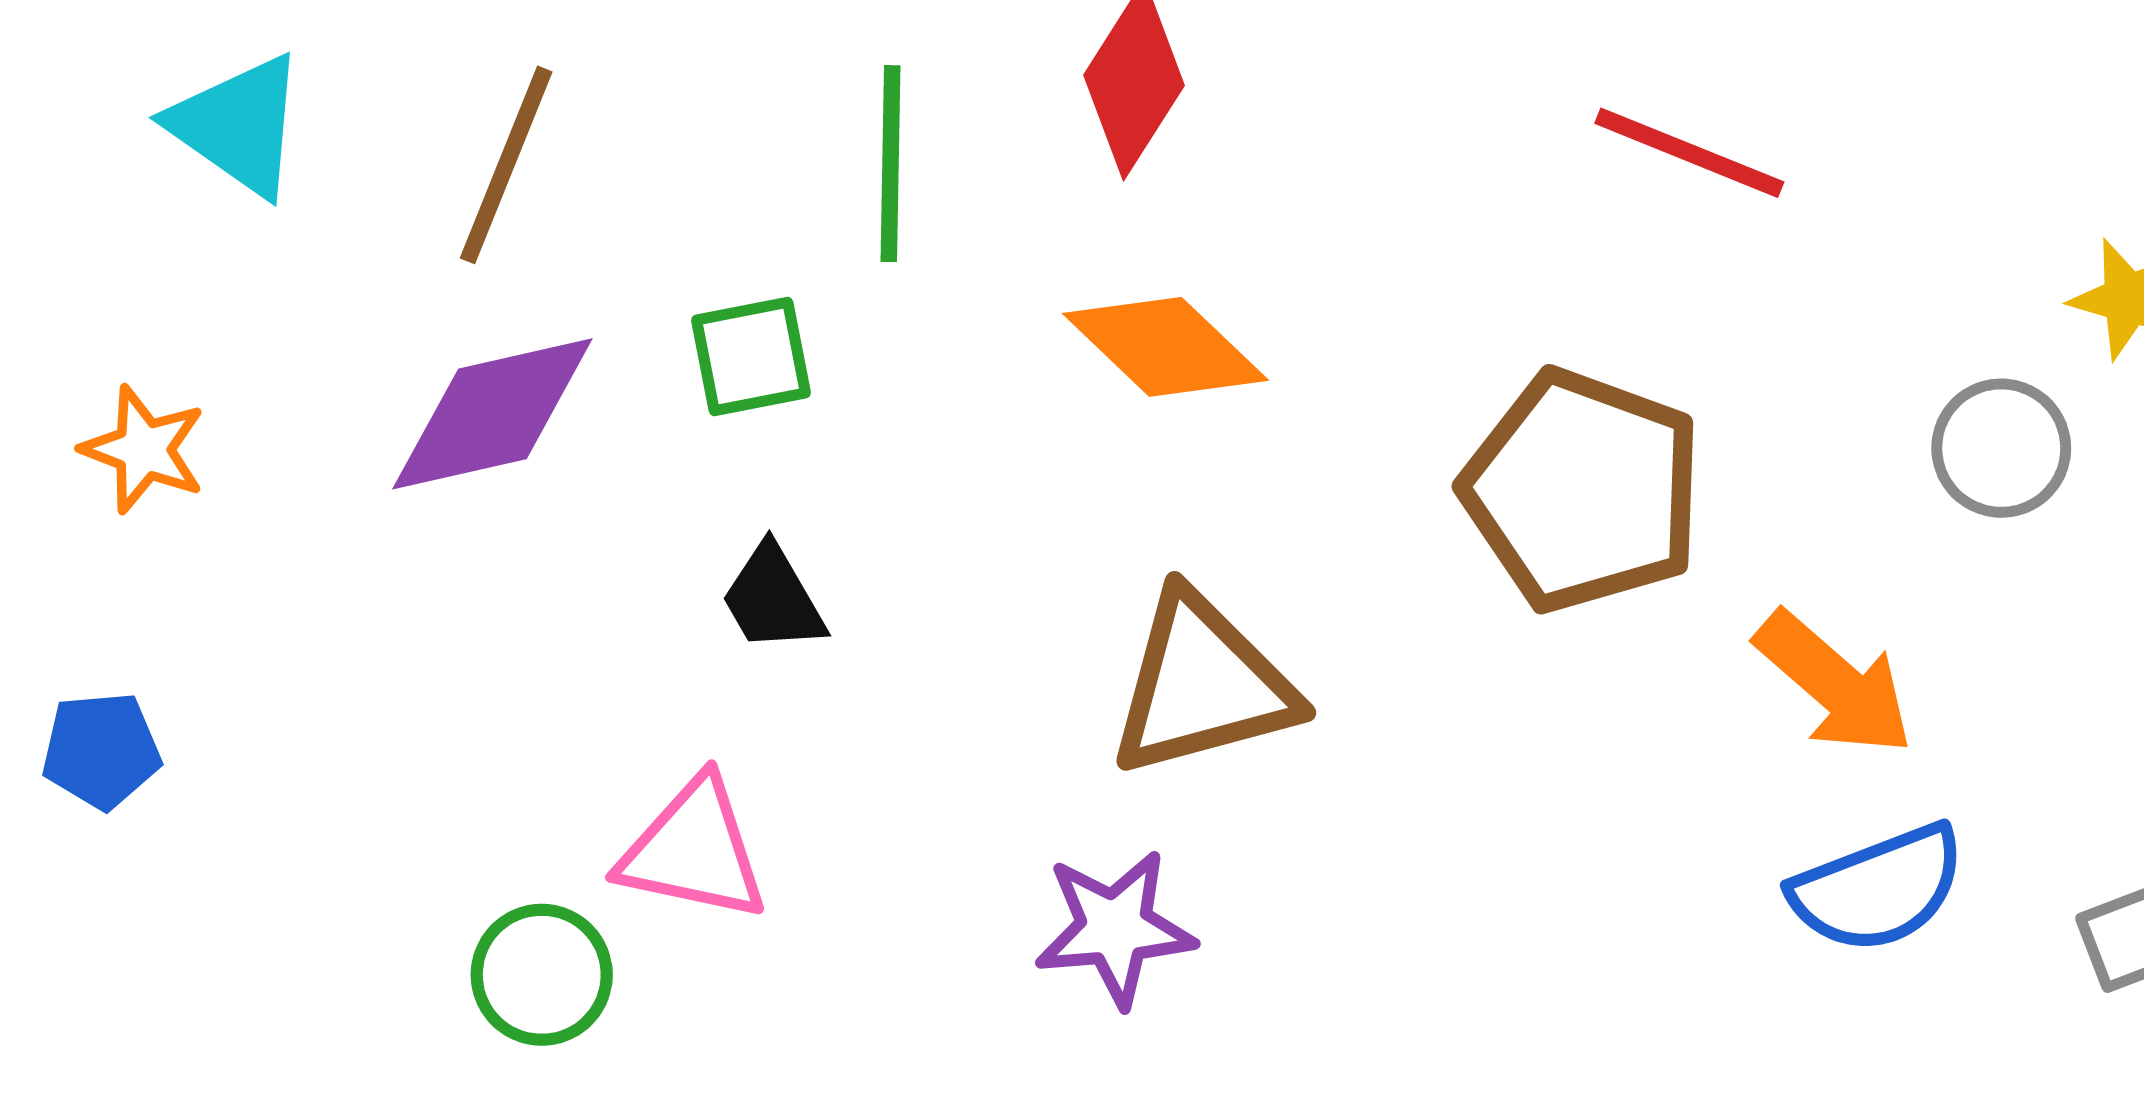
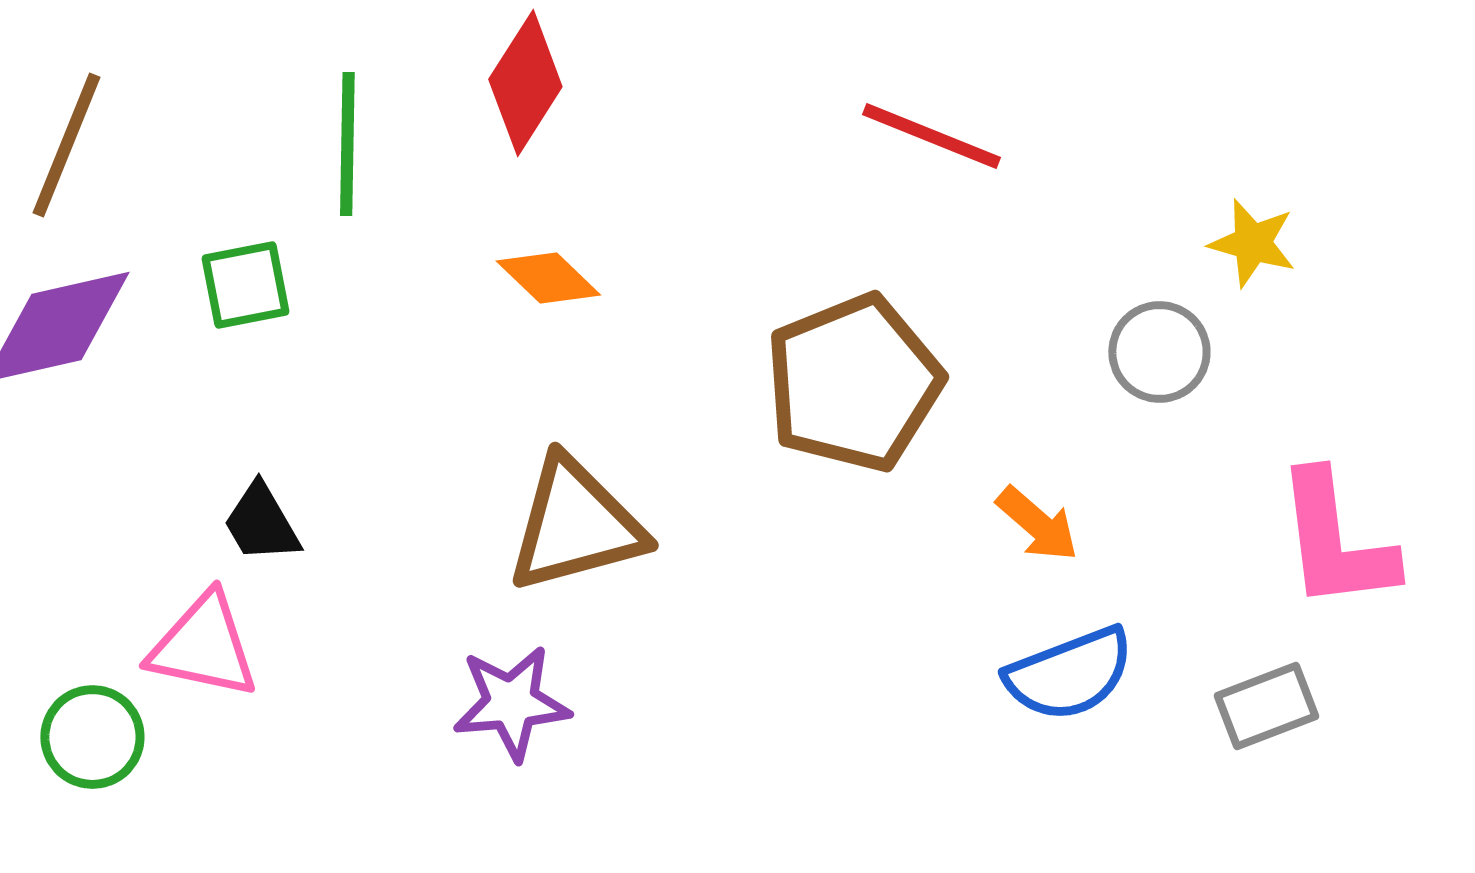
orange diamond: (1165, 347) -> (548, 278), size x0.7
brown pentagon: (1583, 491) -> (853, 383), turned 30
black trapezoid: (773, 599) -> (261, 523), moved
orange arrow: (1834, 683) -> (1037, 524), size x0.7

